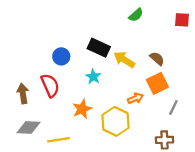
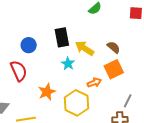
black rectangle: (99, 48) -> (62, 37), turned 54
cyan star: (93, 77) -> (68, 64), moved
gray line: (173, 108) -> (128, 101), moved

